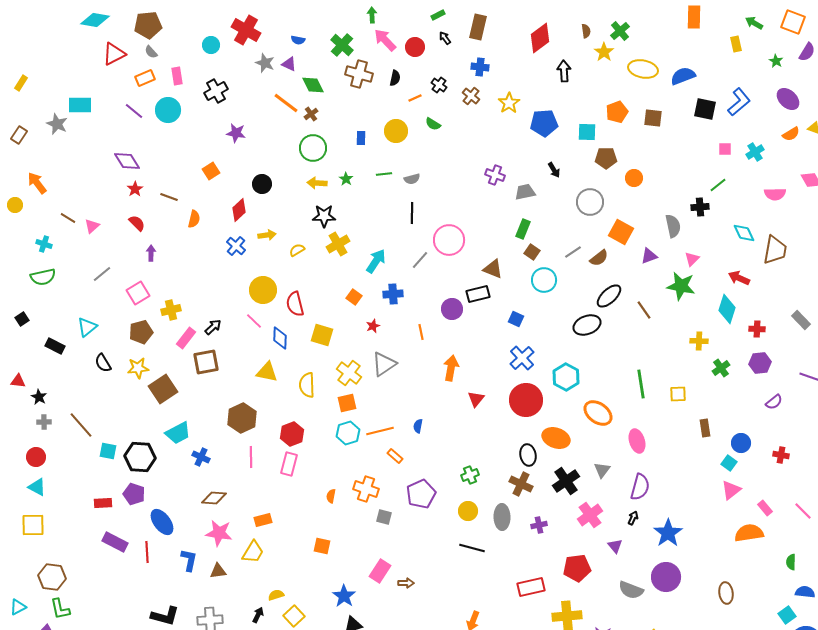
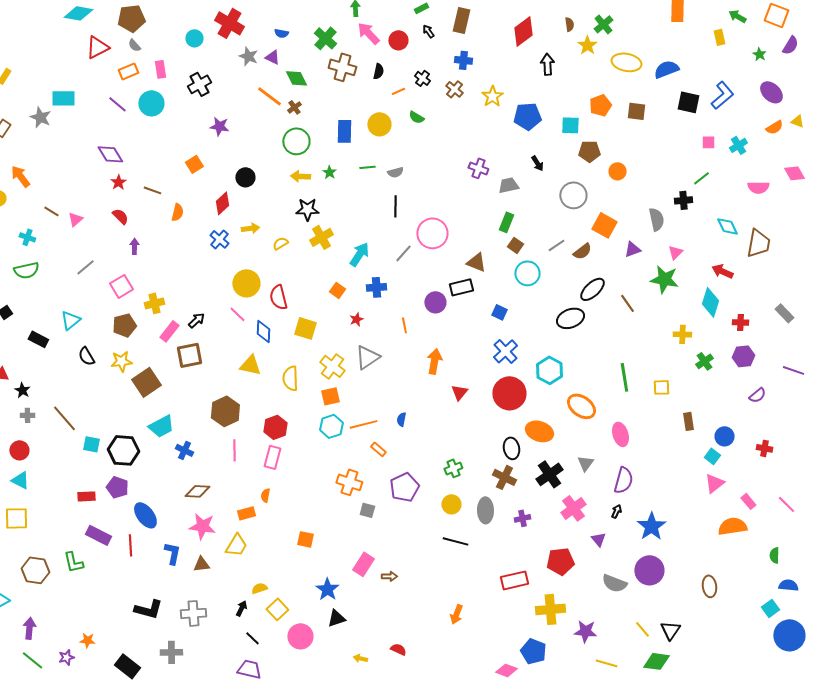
blue rectangle: (361, 138) -> (344, 131), size x1.6
orange semicircle: (331, 496) -> (265, 495), moved
green L-shape: (60, 609) -> (73, 562), moved

